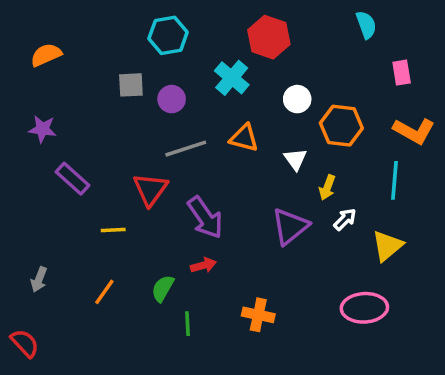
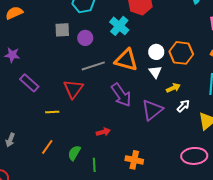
white circle: (297, 99) -> (156, 52), moved
orange triangle: (244, 138) -> (126, 60), size x1.4
yellow arrow: (327, 188) -> (173, 88), turned -136
purple arrow: (205, 218) -> (121, 95), moved
green semicircle: (163, 288) -> (74, 153), moved

